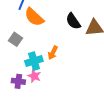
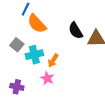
cyan cross: (34, 61) -> (34, 55), moved
pink star: (34, 76) -> (47, 78), moved

